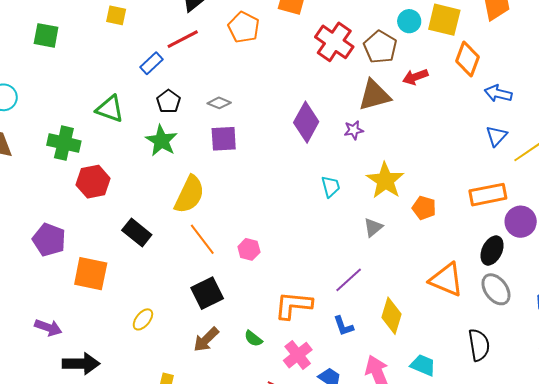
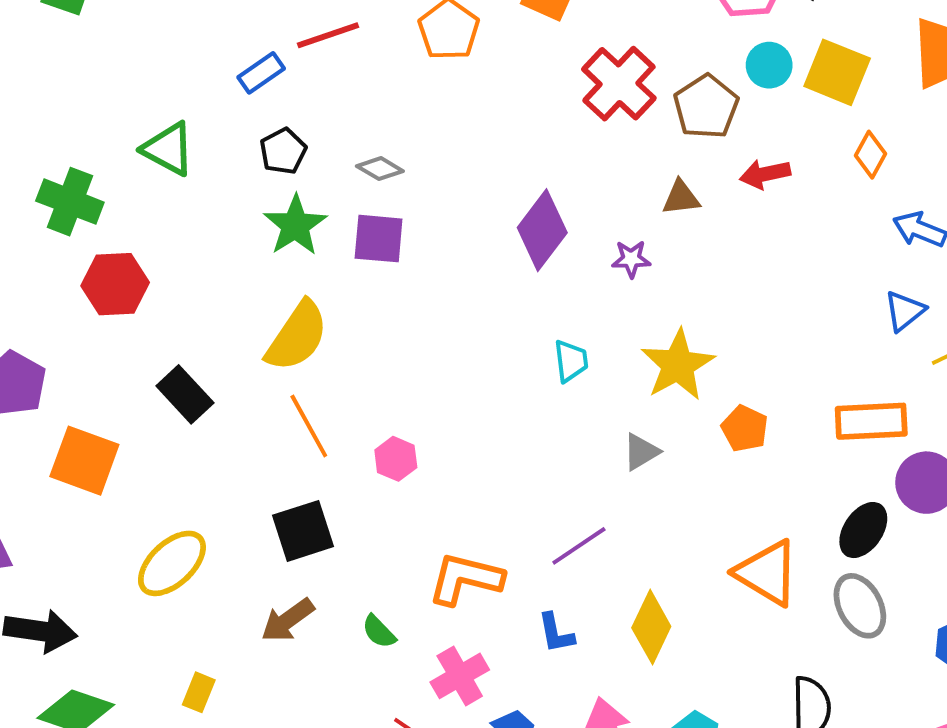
orange diamond: (468, 59) -> (871, 155), size x0.7
brown triangle: (374, 95) -> (681, 198), size x0.6
green star: (161, 141) -> (295, 225), moved
yellow ellipse: (143, 319) -> (172, 563), size x1.6

